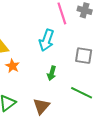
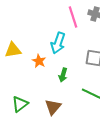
orange star: (13, 66) -> (39, 61), moved

